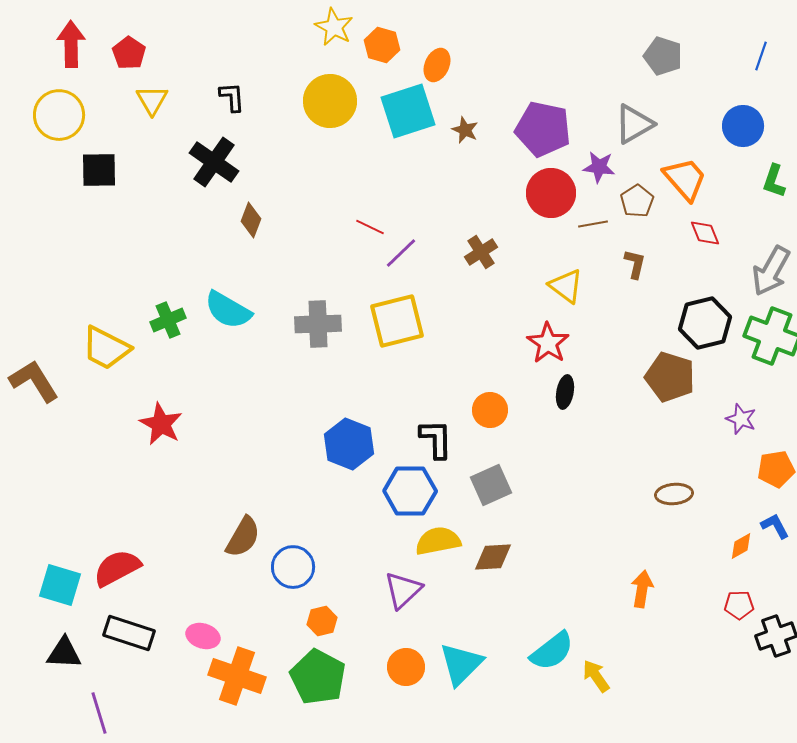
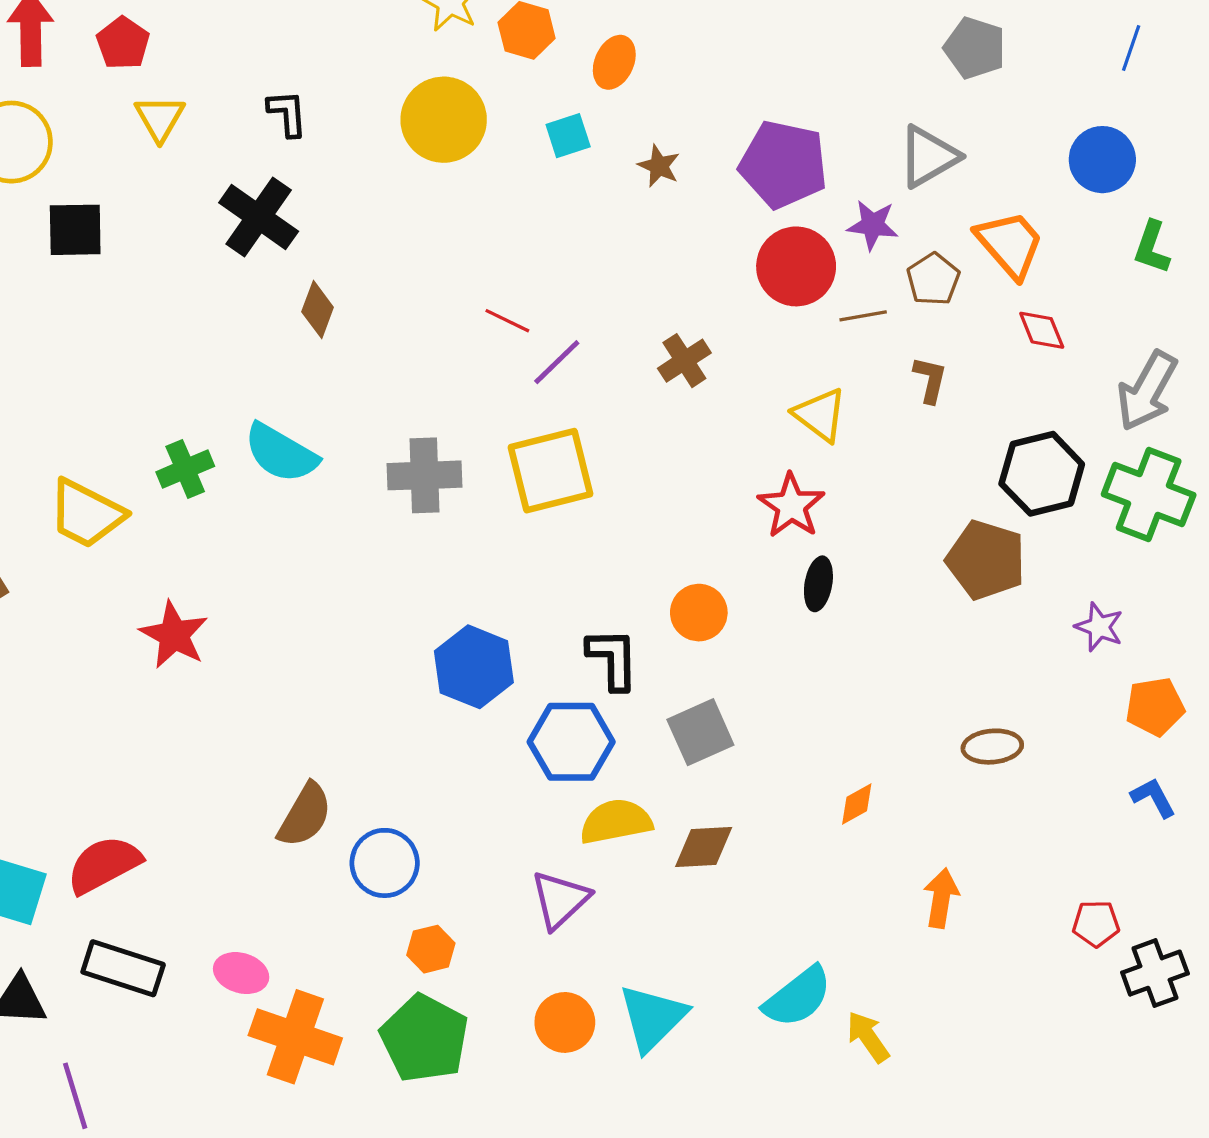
cyan square: (408, 111) -> (568, 136), size x0.5
orange diamond: (741, 546) -> (857, 804), moved

